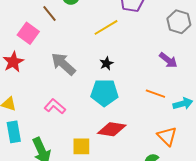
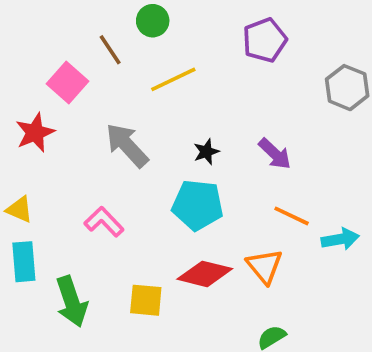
yellow line: (106, 27) -> (173, 79), moved
purple arrow: (168, 60) -> (275, 154), moved
orange triangle: (167, 136) -> (265, 266), moved

